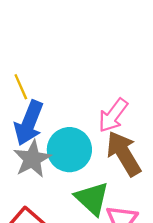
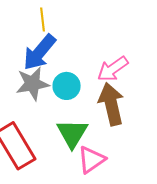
cyan circle: (69, 150) -> (67, 86), size x0.7

